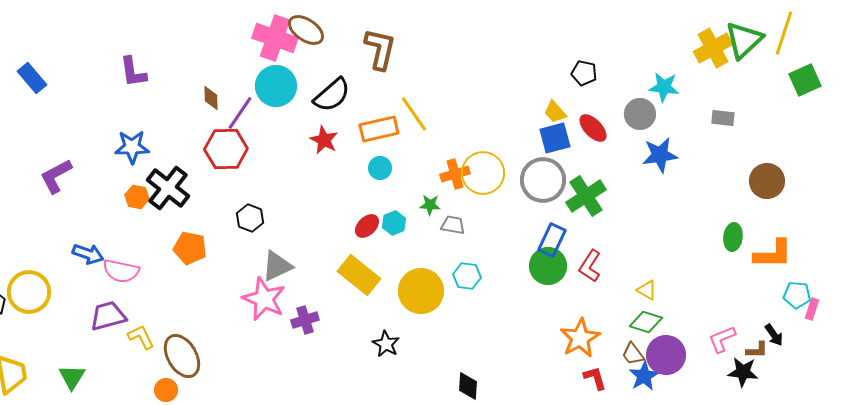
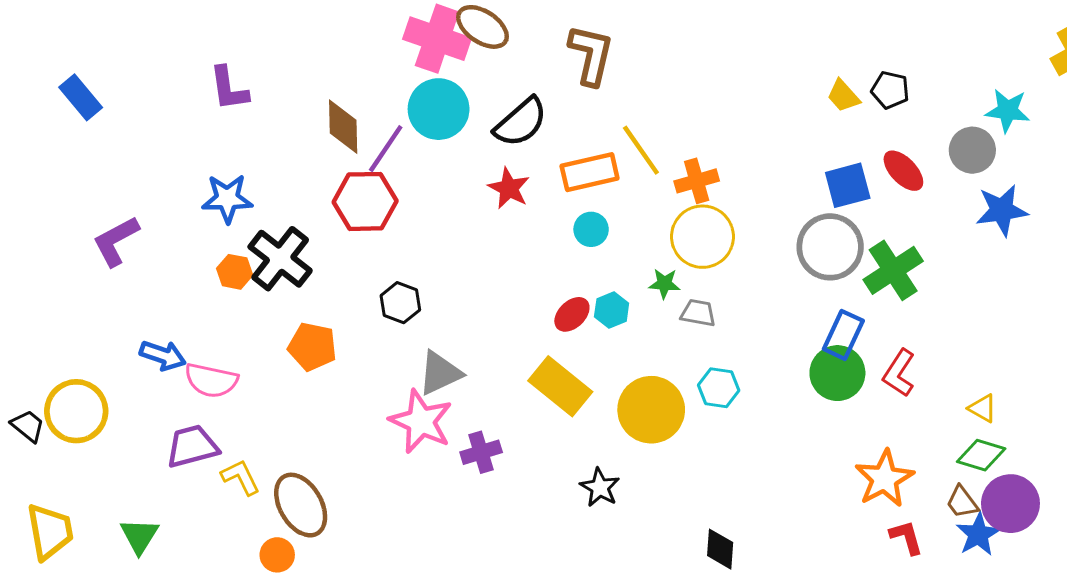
brown diamond: (211, 98) -> (343, 127), size x1.5
yellow trapezoid: (555, 112) -> (843, 96), moved
yellow circle: (483, 173) -> (702, 237), moved
orange cross: (455, 174) -> (697, 181), moved

